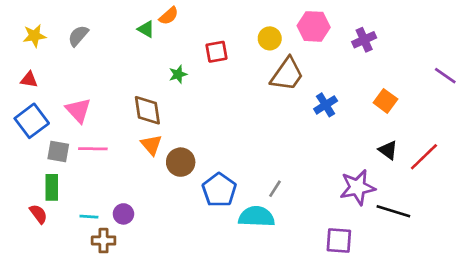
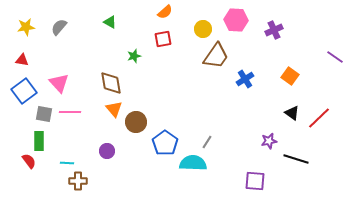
orange semicircle: (169, 16) -> (165, 12), moved
purple star: (357, 187) -> (269, 141), size x0.6
purple circle: (123, 214) -> (107, 151), moved

